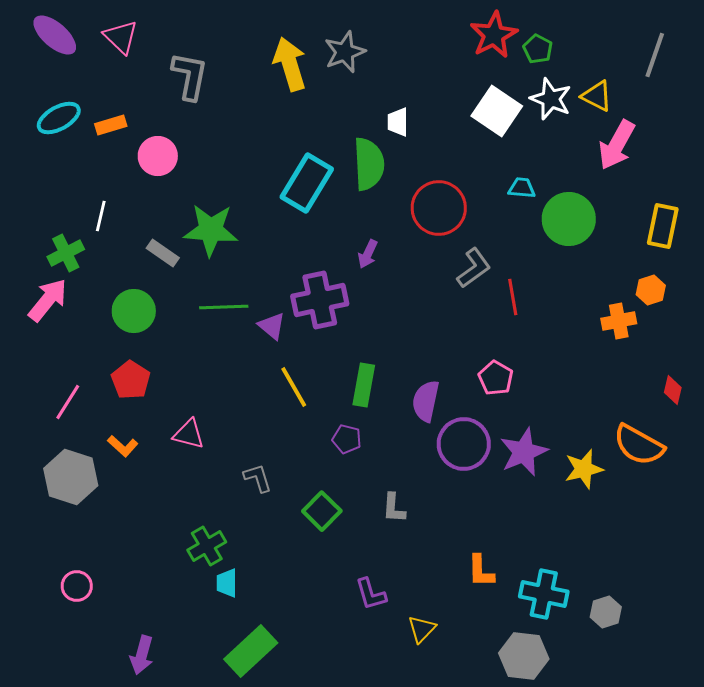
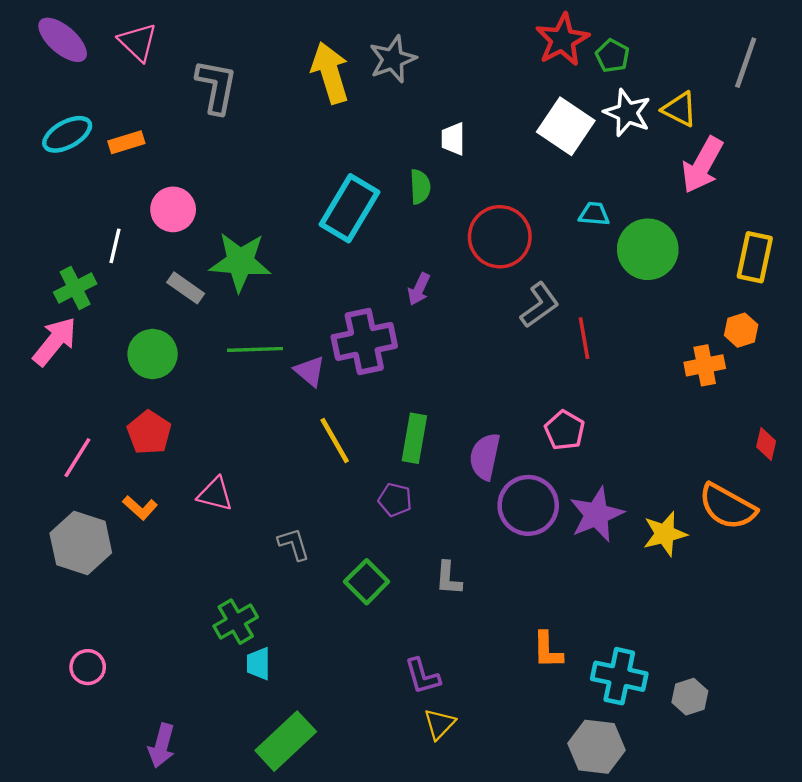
pink circle: (158, 156) -> (173, 209), moved
green semicircle: (369, 164) -> (420, 187), size x0.6
yellow triangle: (422, 629) -> (439, 724), moved

